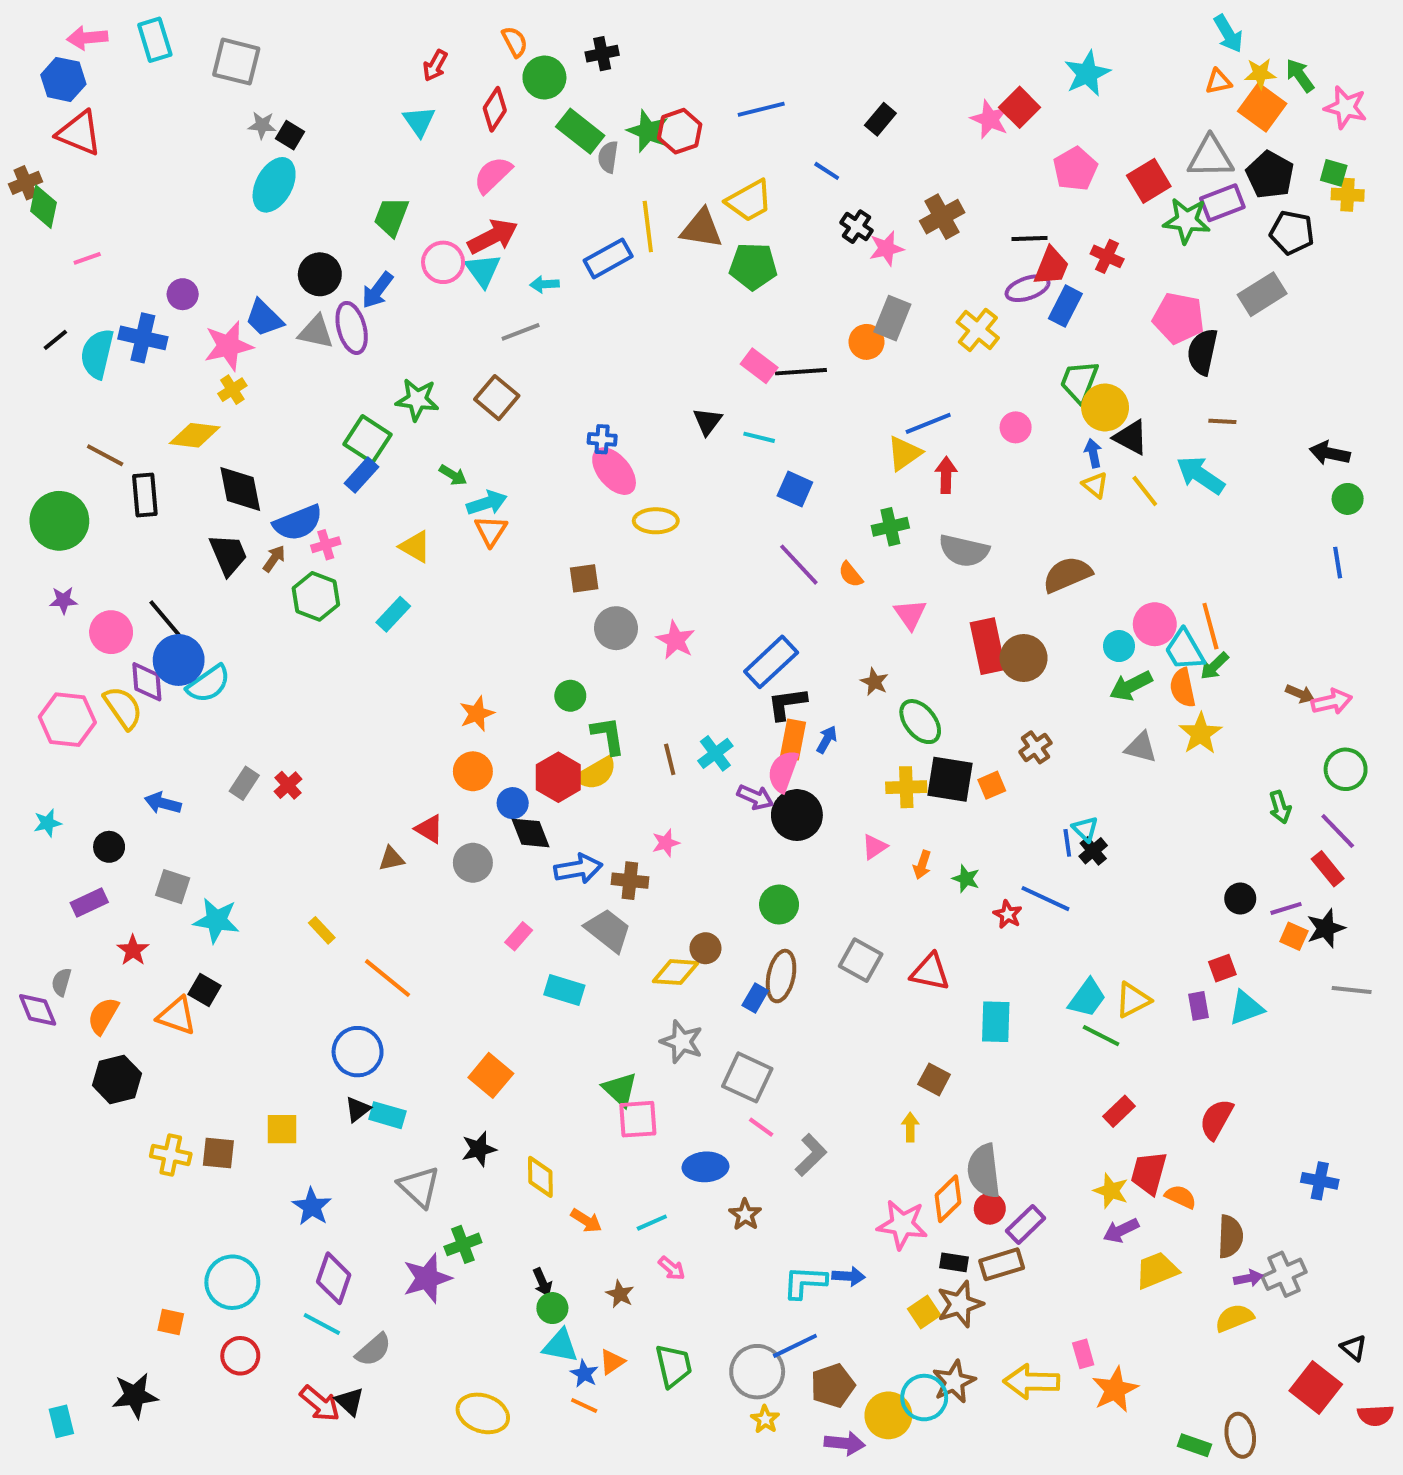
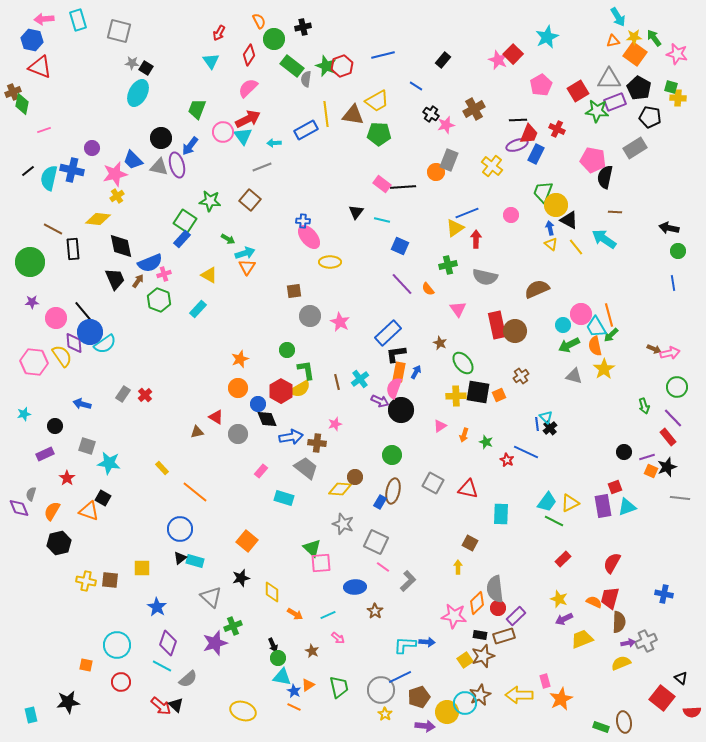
purple rectangle: (1198, 1006) -> (603, 506), size x1.6
red trapezoid: (1149, 1173) -> (610, 598), moved

